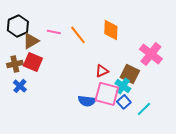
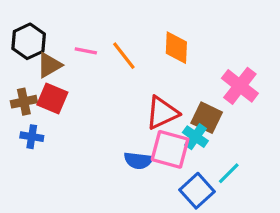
red triangle: (102, 71) -> (162, 113), size x1.6
blue cross: (20, 86) -> (32, 137), turned -32
blue square: (124, 102) -> (197, 191), moved, size x1.5

